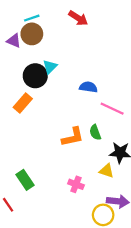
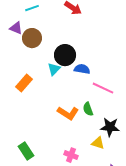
brown circle: (32, 34) -> (32, 38), moved
cyan triangle: (50, 67) -> (54, 69), moved
black circle: (35, 76) -> (65, 55), moved
orange L-shape: (73, 137) -> (68, 113), turned 45

